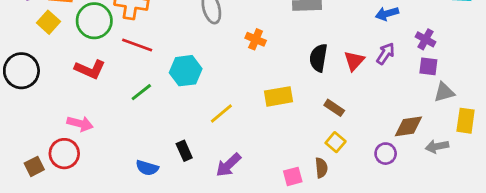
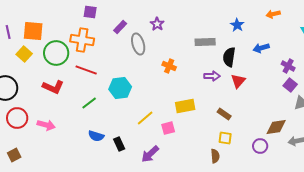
purple arrow: (386, 54) -> (212, 76), moved, turned 56
black semicircle: (318, 58) -> (229, 57), moved
purple square: (428, 66) -> (290, 85), turned 32
yellow square: (336, 142) -> (225, 138), turned -32
red circle: (64, 154) -> (17, 118), moved
blue semicircle: (147, 168) -> (96, 136), moved
pink square: (293, 176) -> (168, 128), moved

